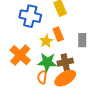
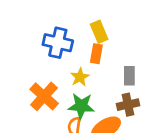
orange rectangle: (58, 34) -> (96, 54), moved, turned 32
brown cross: (65, 62) -> (128, 105), moved

